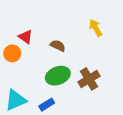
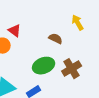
brown semicircle: (58, 46) -> (56, 39), moved

